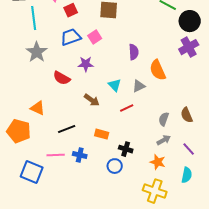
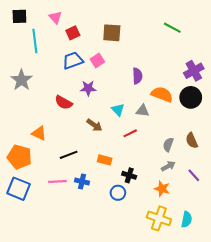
black circle: (190, 21) -> (191, 97), moved
gray star: (37, 52) -> (22, 80), moved
orange semicircle: (158, 70) -> (162, 94), turned 135
gray triangle: (139, 86) -> (143, 111), turned 32
blue square: (32, 172) -> (18, 189), moved
cyan semicircle: (187, 175) -> (187, 219), moved

